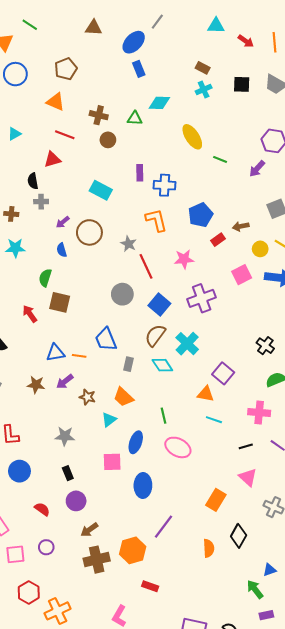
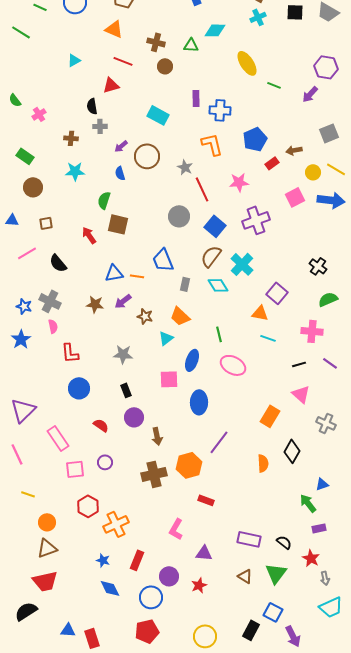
brown arrow: (89, 530) -> (157, 436), moved, turned -66

